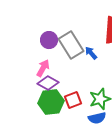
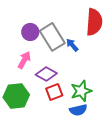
purple diamond: (48, 83) -> (46, 74), moved
green hexagon: (51, 102) -> (16, 96), moved

